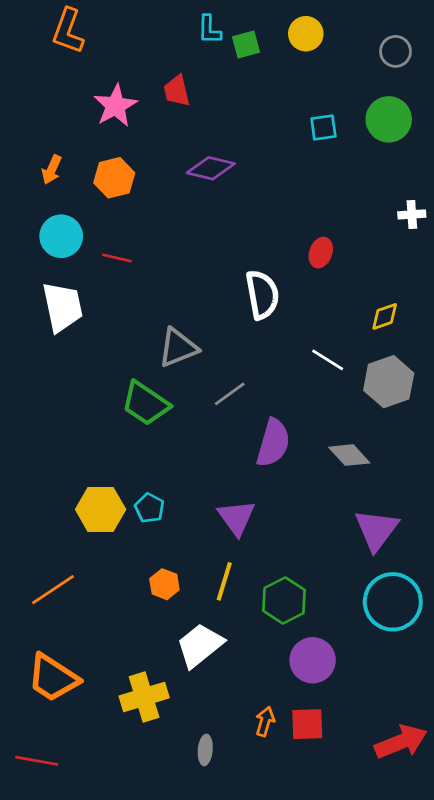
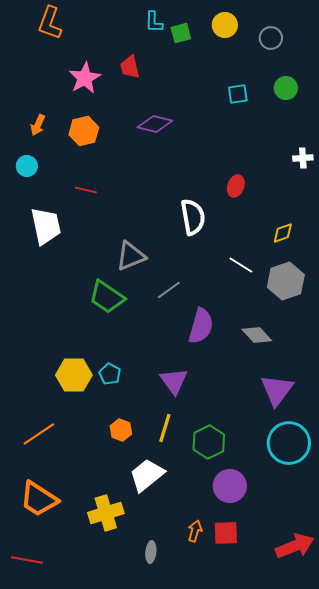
gray circle: (396, 51) -> (271, 38), moved
green circle: (389, 119) -> (286, 88), size x0.7
cyan circle: (61, 236) -> (27, 166), moved, size x0.7

